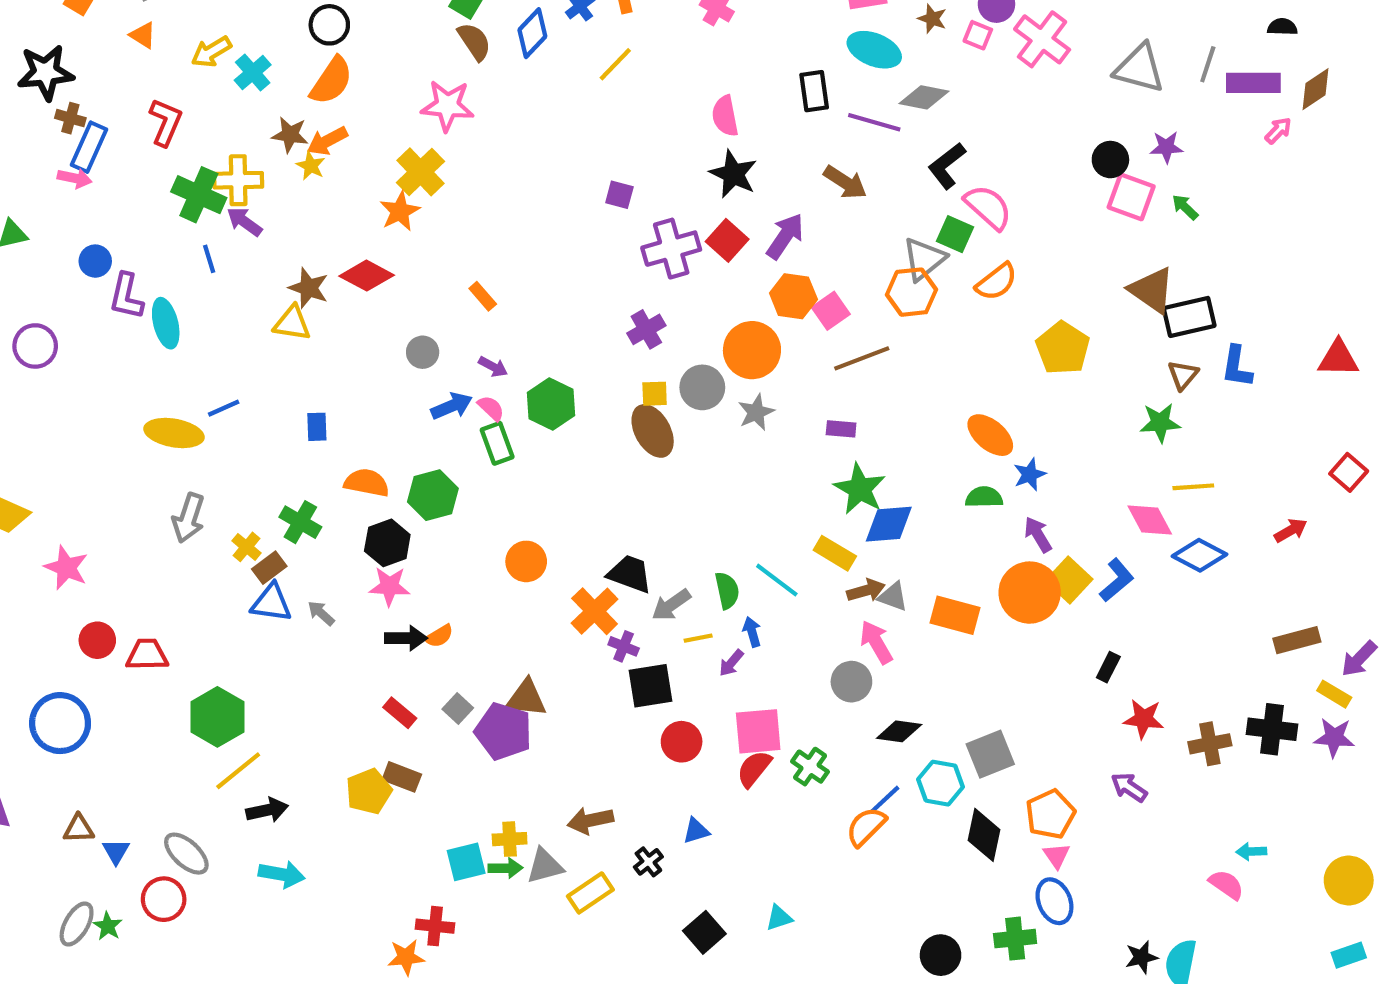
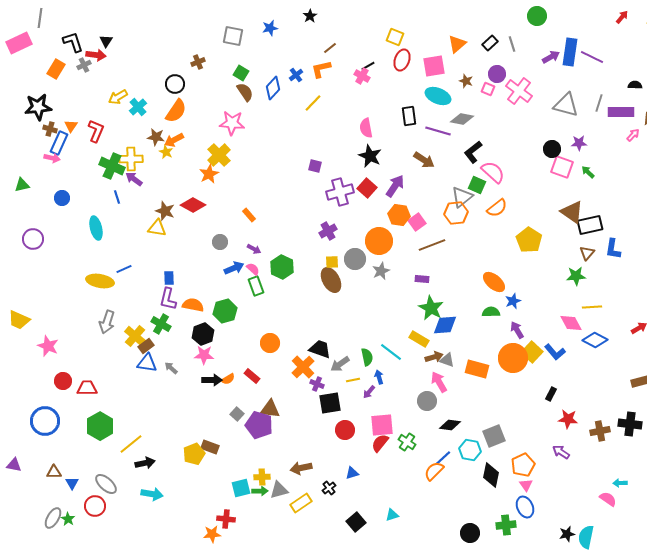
orange triangle: (143, 35) -> (71, 126), moved, turned 32
purple L-shape: (126, 296) -> (168, 299), moved
yellow cross: (246, 547) -> (135, 336), size x1.5
blue L-shape: (1117, 580) -> (555, 352), turned 90
red rectangle: (400, 713) -> (252, 376), moved
green hexagon: (217, 717) -> (100, 426), moved

